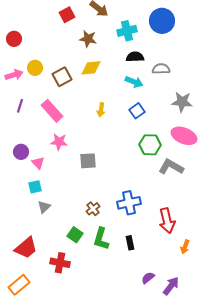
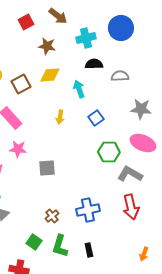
cyan arrow: (134, 82) -> (79, 89), moved, turned -132
red arrow: (167, 221) -> (131, 207), moved

